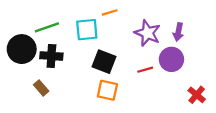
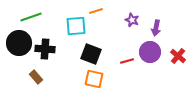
green line: (47, 27) -> (31, 17), moved
purple star: (147, 33) -> (132, 20), moved, size x0.6
red cross: (197, 95) -> (178, 56), moved

